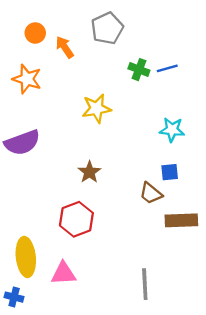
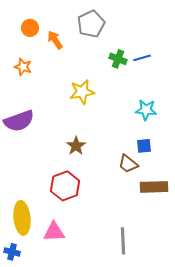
orange star: (27, 79) -> (23, 67), size x0.7

